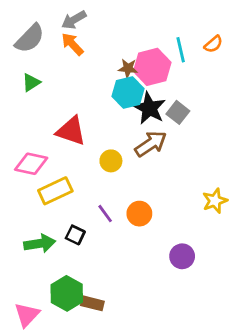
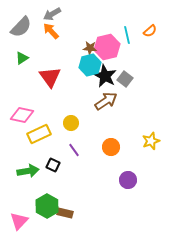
red triangle: (71, 131) -> (50, 77), moved, turned 35
yellow circle: (111, 161) -> (71, 123), moved
orange circle: (139, 214) -> (111, 147), moved

